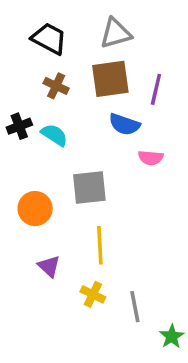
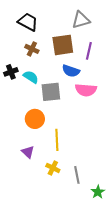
gray triangle: (116, 33) -> (81, 20), moved
pink semicircle: (151, 158) -> (86, 90), size x1.5
gray square: (89, 187) -> (51, 92), moved
orange circle: (35, 209) -> (35, 119), moved

